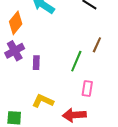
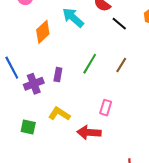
purple cross: (15, 51) -> (34, 84), moved
green line: (76, 61) -> (90, 64), moved

